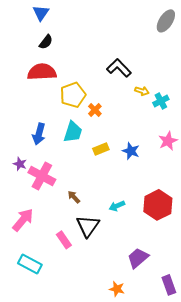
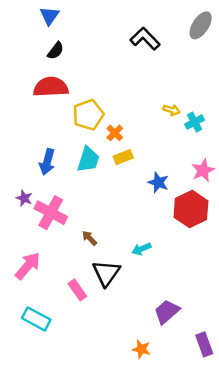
black L-shape: (119, 68) -> (145, 39), moved
yellow rectangle: (101, 149) -> (123, 157), moved
red hexagon: (158, 205) -> (191, 209), moved

